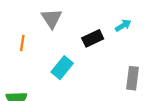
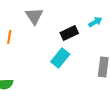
cyan rectangle: (62, 68) -> (60, 58), moved

